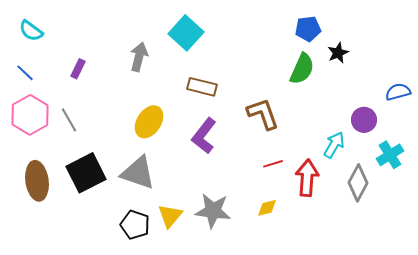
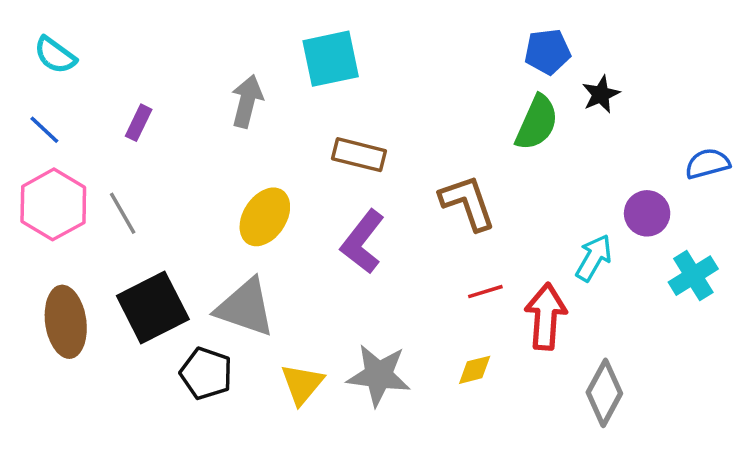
cyan square: (186, 33) -> (331, 59), turned 36
gray diamond: (358, 183) -> (604, 393), moved
black pentagon: (135, 225) -> (206, 373), moved

